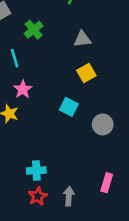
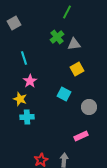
green cross: (34, 30) -> (57, 37), moved
cyan cross: (36, 170) -> (27, 117), moved
pink rectangle: (107, 183) -> (81, 136), moved, turned 48

